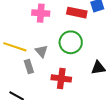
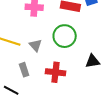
gray rectangle: (29, 67) -> (24, 70), moved

